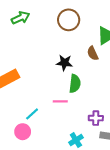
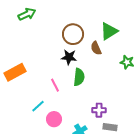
brown circle: (69, 20) -> (73, 34), moved
pink line: (60, 101) -> (55, 85), moved, turned 64
pink circle: (23, 132) -> (54, 119), moved

